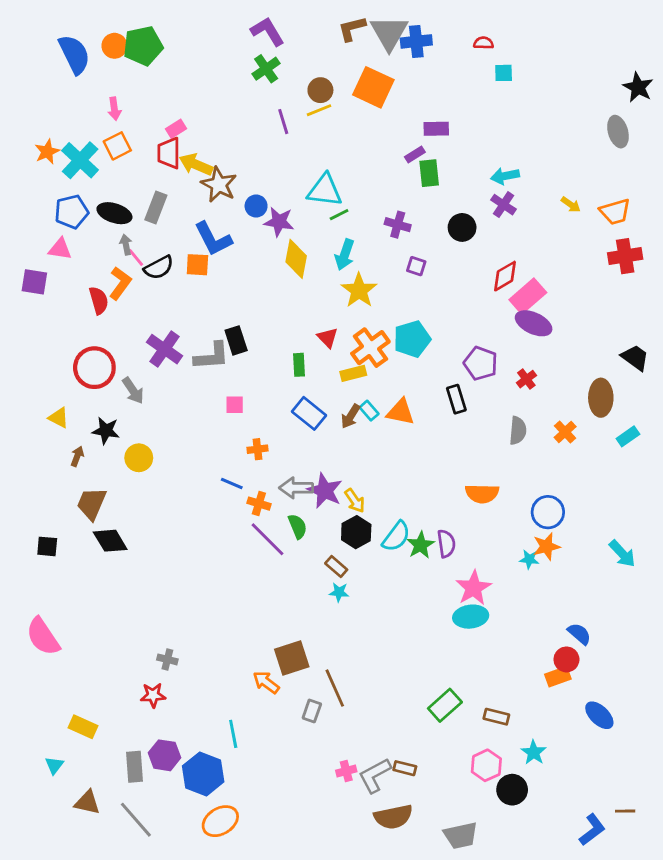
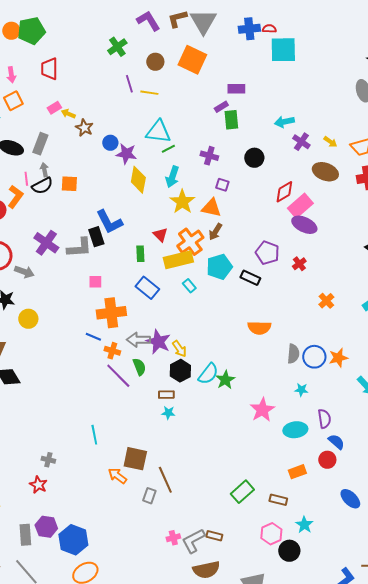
purple L-shape: (267, 31) -> (148, 21), moved
blue cross: (416, 41) -> (249, 29), moved
cyan square: (504, 73) -> (283, 50), size x2.0
yellow line: (319, 110) -> (149, 93), moved, turned 30
pink rectangle: (176, 129) -> (54, 108), moved
red trapezoid: (169, 153) -> (49, 69), moved
yellow arrow: (196, 165) -> (68, 114), size x0.6
brown star: (219, 185) -> (84, 128), size x0.7
purple cross: (504, 205) -> (301, 142), moved
blue L-shape: (213, 239) -> (109, 222), moved
gray arrow: (126, 245) -> (44, 170), moved
pink line: (136, 257) -> (26, 179), turned 32
cyan pentagon: (412, 339) -> (219, 267), moved
yellow rectangle: (353, 373) -> (178, 260), size x1.6
gray arrow: (133, 391) -> (24, 272), turned -36
brown ellipse: (601, 398) -> (325, 172), moved, turned -70
black rectangle: (456, 399) -> (250, 278), turned -48
orange triangle: (401, 412) -> (211, 208), moved
brown arrow: (350, 416) -> (215, 232), moved
gray semicircle: (518, 431) -> (293, 354), moved
orange cross: (257, 449) -> (111, 313), size x2.0
orange semicircle: (482, 494) -> (259, 328), moved
purple semicircle: (446, 544) -> (324, 419), moved
orange star: (546, 546) -> (338, 358), moved
brown rectangle: (336, 566) -> (166, 395), turned -42
cyan ellipse: (471, 617) -> (295, 430), moved
brown square: (292, 658) -> (135, 459), turned 30
orange rectangle: (558, 677) -> (297, 472), moved
red star: (153, 695) -> (38, 485), turned 30
cyan line: (233, 734) -> (94, 435), moved

